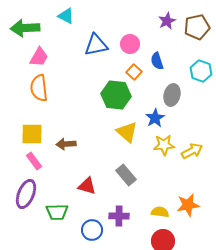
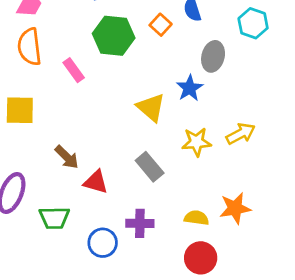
green hexagon: (116, 95) -> (114, 36), moved
brown arrow: (66, 144) -> (67, 157), moved, turned -132
yellow star: (164, 145) -> (196, 142), moved
pink rectangle: (34, 161) -> (74, 70), moved

